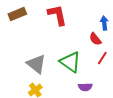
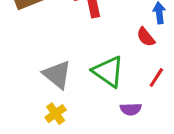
red line: (102, 58) -> (156, 78), moved

